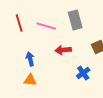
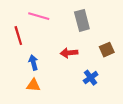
red line: (19, 23) -> (18, 36), moved
pink line: (46, 26) -> (39, 16), moved

